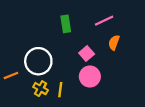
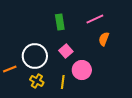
pink square: (87, 54) -> (66, 51), moved
yellow line: (60, 90) -> (63, 82), moved

